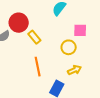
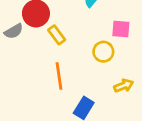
yellow arrow: (74, 70) -> (124, 86), moved

